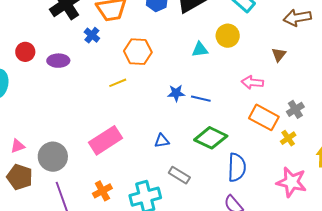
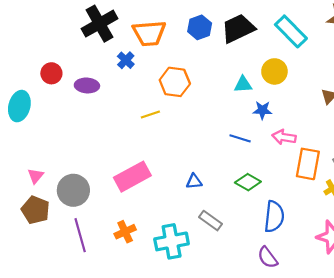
pink arrow: (252, 82) -> (284, 137), moved
blue star: (176, 93) -> (262, 110), moved
orange rectangle: (264, 117) -> (308, 164), turned 68
green diamond: (211, 138) -> (248, 182), size x0.7
pink triangle: (18, 146) -> (36, 176), turned -35

